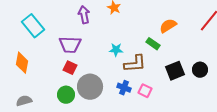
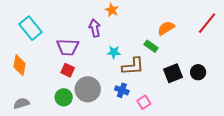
purple arrow: (84, 15) -> (95, 28), moved
pink square: (145, 91) -> (144, 102), moved, turned 32

